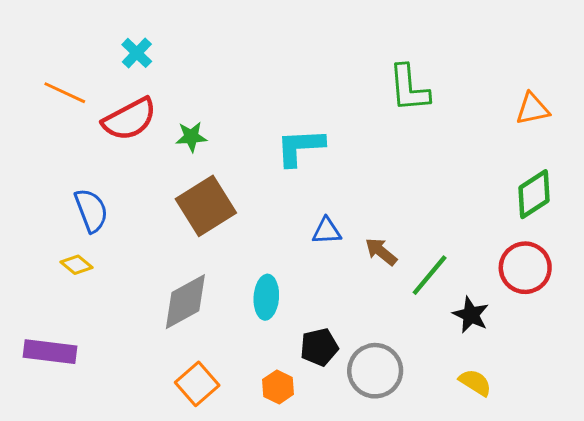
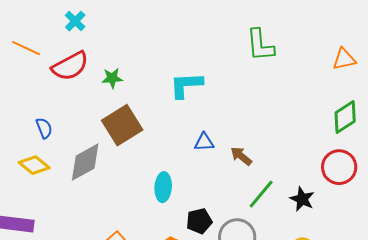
blue semicircle: (91, 210) -> (44, 128), size x0.7
yellow diamond: (76, 265) -> (34, 165), size x1.4
green line: (430, 275) -> (261, 194), moved
gray diamond: (185, 302) -> (85, 162), moved

